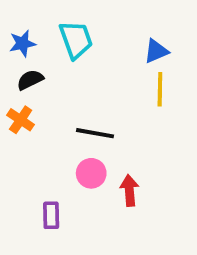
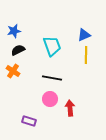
cyan trapezoid: (76, 40) -> (52, 46), moved
purple rectangle: (51, 215) -> (29, 121), turned -72

